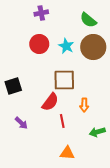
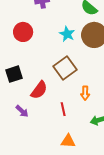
red circle: (39, 44) -> (23, 32), moved
brown square: (64, 80) -> (65, 68), turned -35
red semicircle: (50, 102) -> (39, 90), moved

